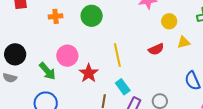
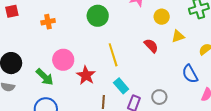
green circle: (92, 16) -> (98, 16), moved
red semicircle: (156, 49) -> (151, 46), turned -105

